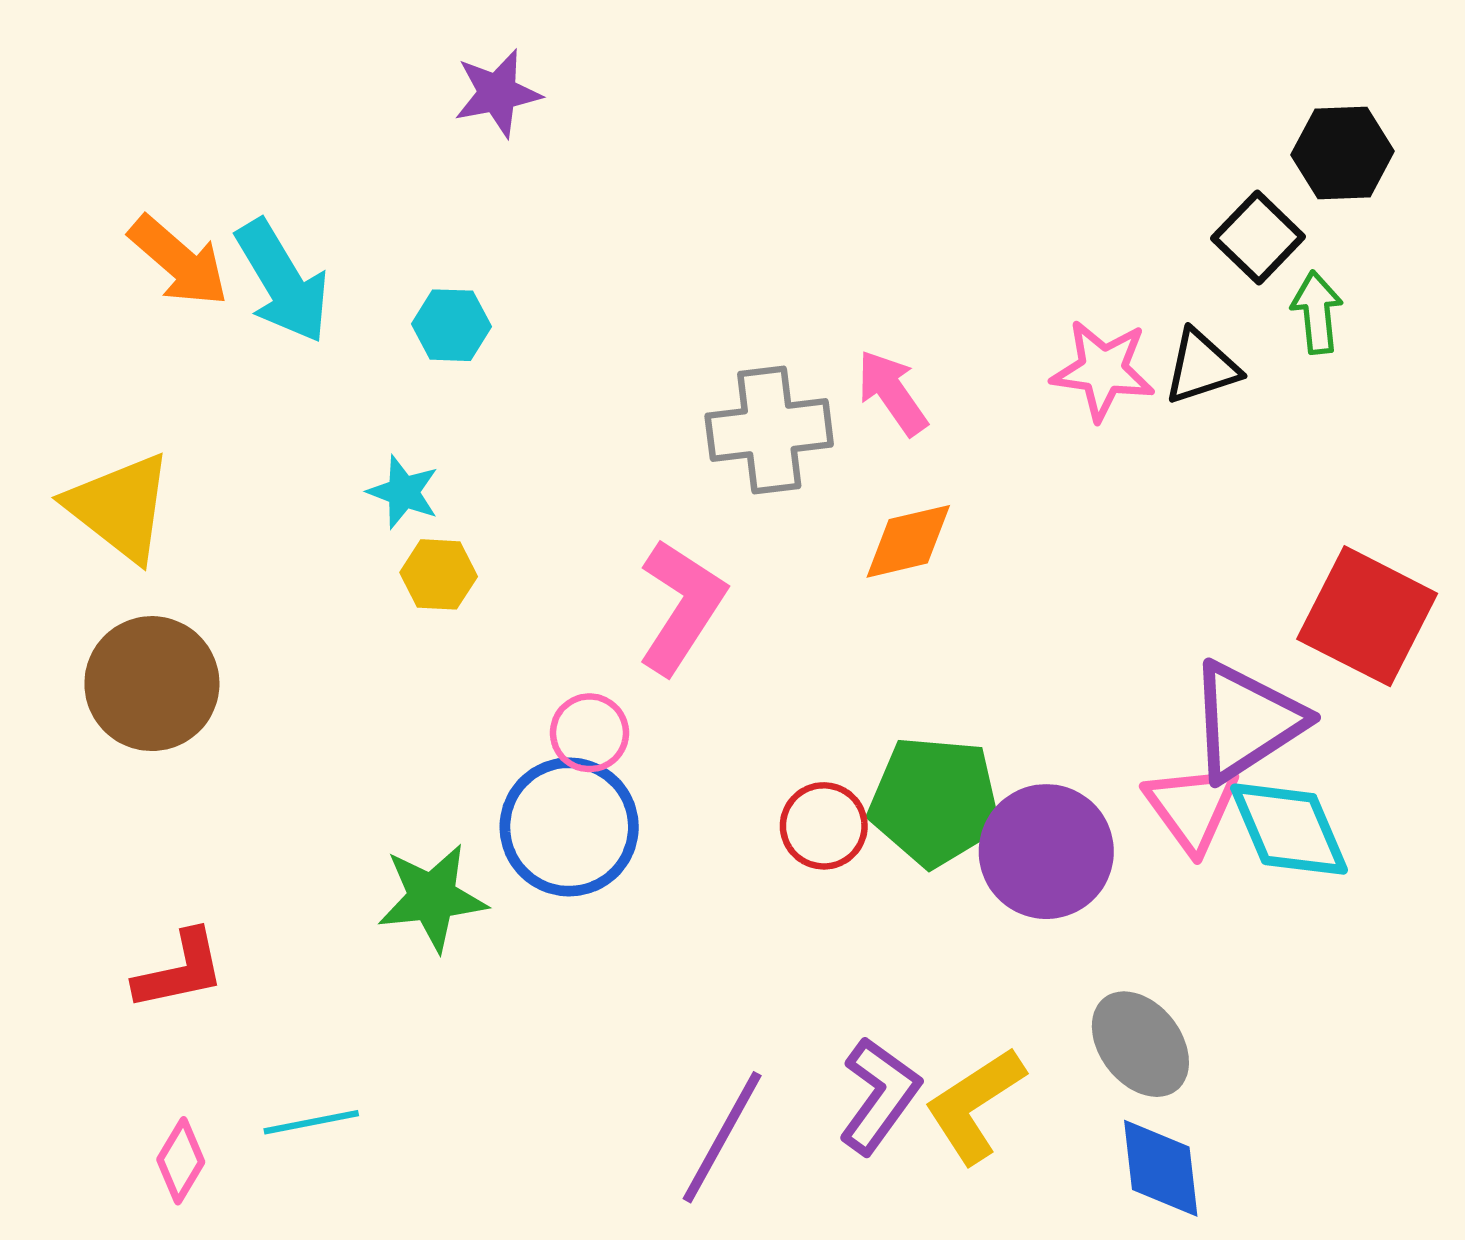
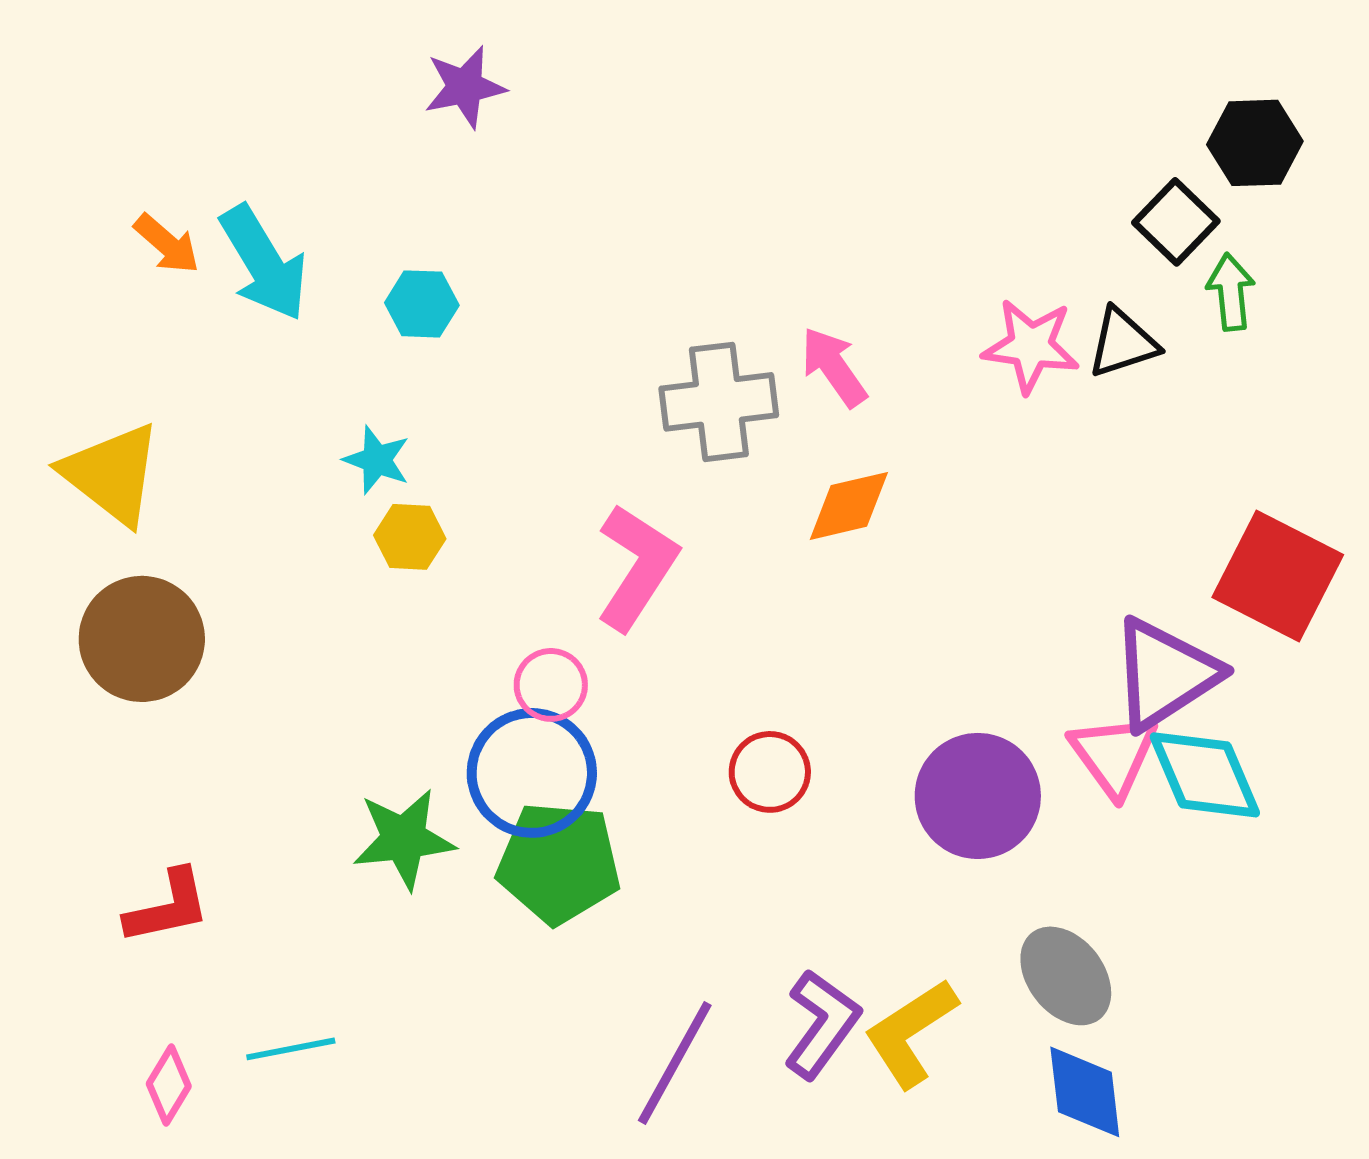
orange arrow: (179, 261) -> (167, 244), size x0.7
green pentagon: (935, 801) -> (559, 863), moved

